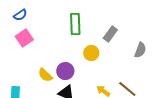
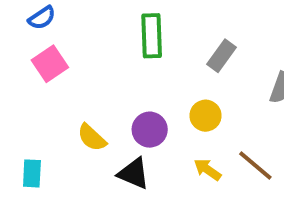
yellow circle: (91, 53) -> (206, 116), moved
purple circle: (65, 71) -> (150, 130), moved

